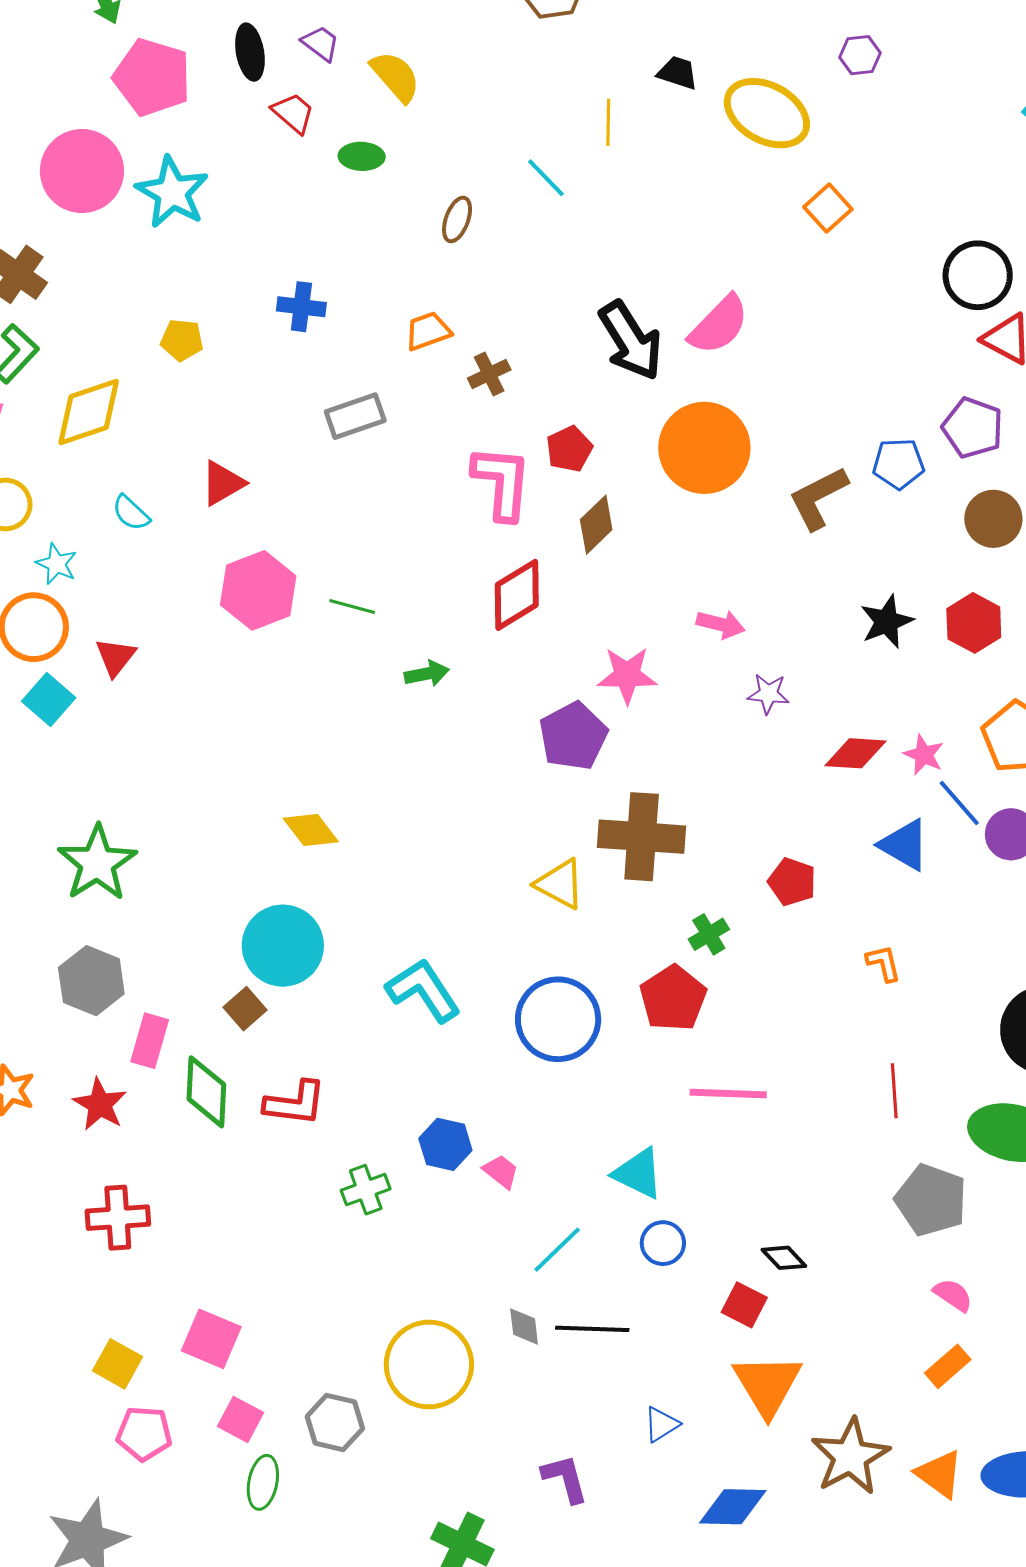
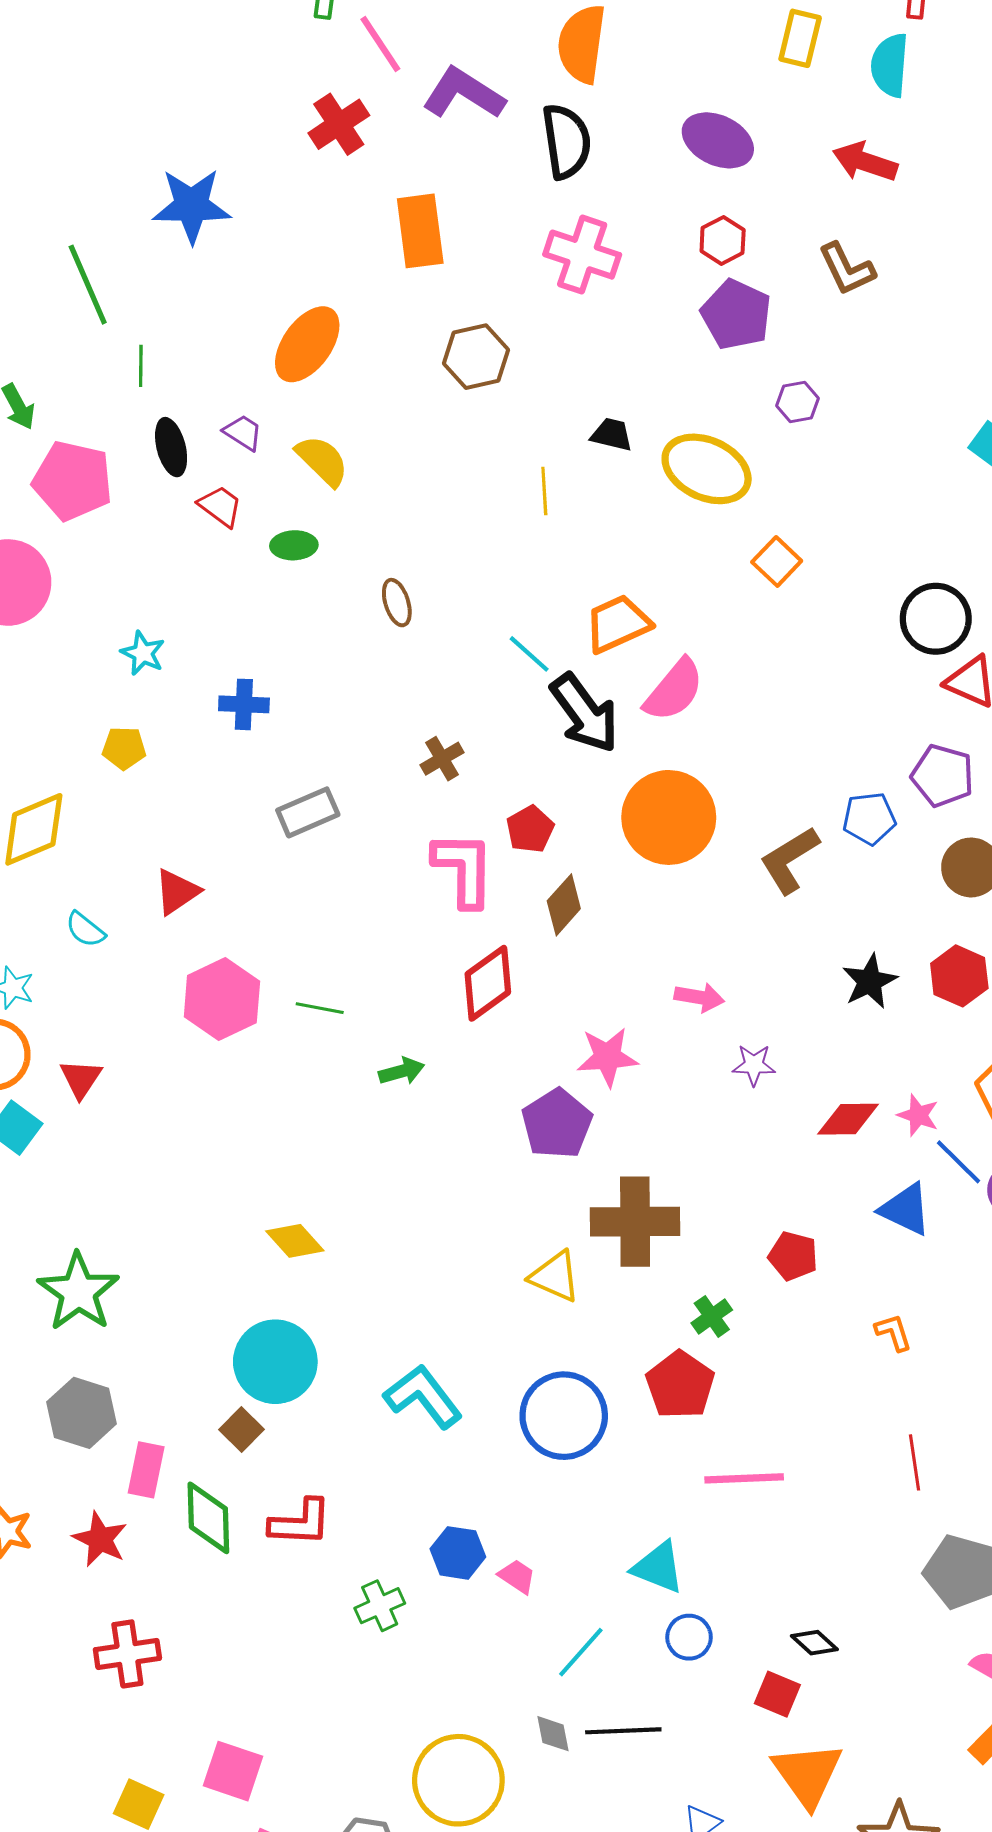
cyan line: (546, 178) -> (529, 654), moved
cyan star: (172, 192) -> (143, 653), moved, size x0.6
brown ellipse: (457, 219) -> (397, 603), turned -33
orange trapezoid: (428, 331) -> (618, 624), moved, size x1.4

